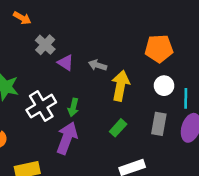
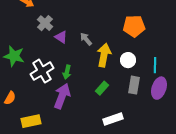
gray arrow: (98, 65) -> (86, 39), turned 32
white circle: (164, 86) -> (128, 60), moved

